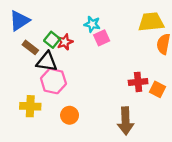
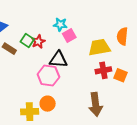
yellow trapezoid: (151, 22) -> (99, 47), moved
black triangle: (47, 62) -> (58, 59), moved
pink hexagon: (53, 81) -> (48, 76), moved
yellow cross: (30, 106) -> (30, 112), moved

